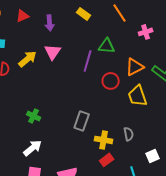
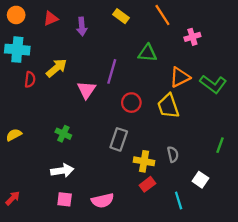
pink triangle: (53, 52) -> (86, 90), moved
purple line: (88, 61) -> (112, 71), moved
red circle: (111, 81) -> (131, 103), moved
yellow trapezoid: (138, 96) -> (168, 106), moved
white arrow: (33, 148) -> (62, 171), turned 30
white square: (153, 156) -> (200, 180), turned -32

